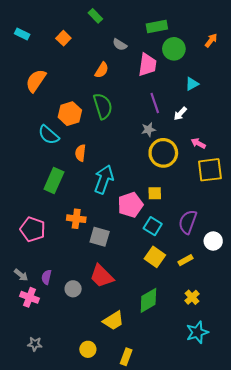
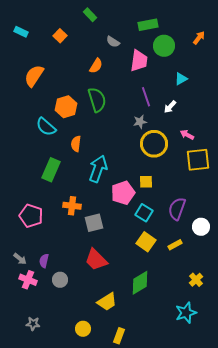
gray square: (100, 237) -> (94, 223), turned -30
gray circle: (73, 289) -> (60, 280), moved
yellow cross: (192, 297) -> (196, 280), moved

